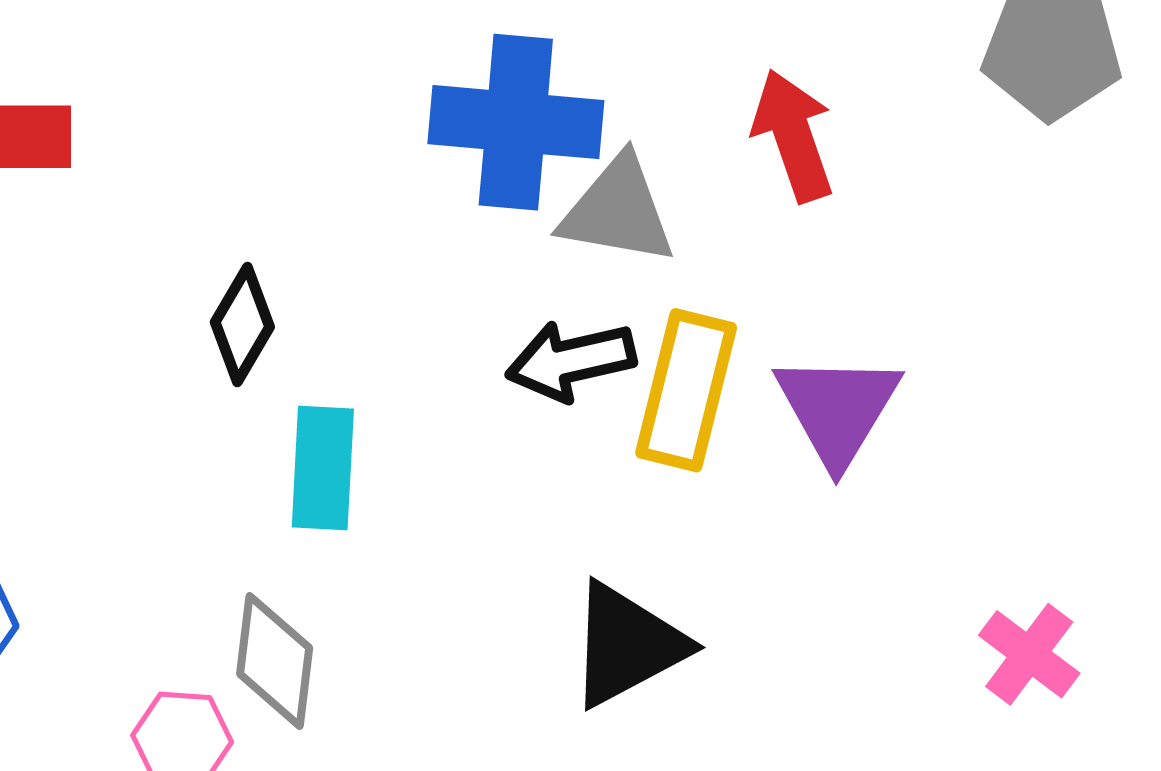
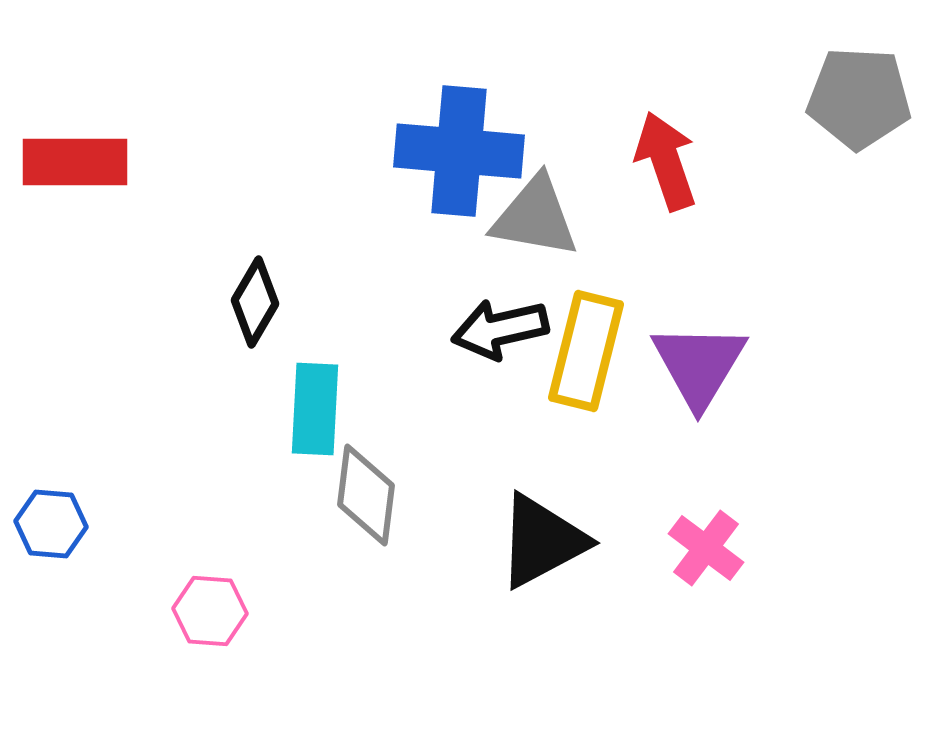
pink cross: (1029, 654) -> (706, 548), moved
gray diamond: (275, 661) -> (366, 495), moved

